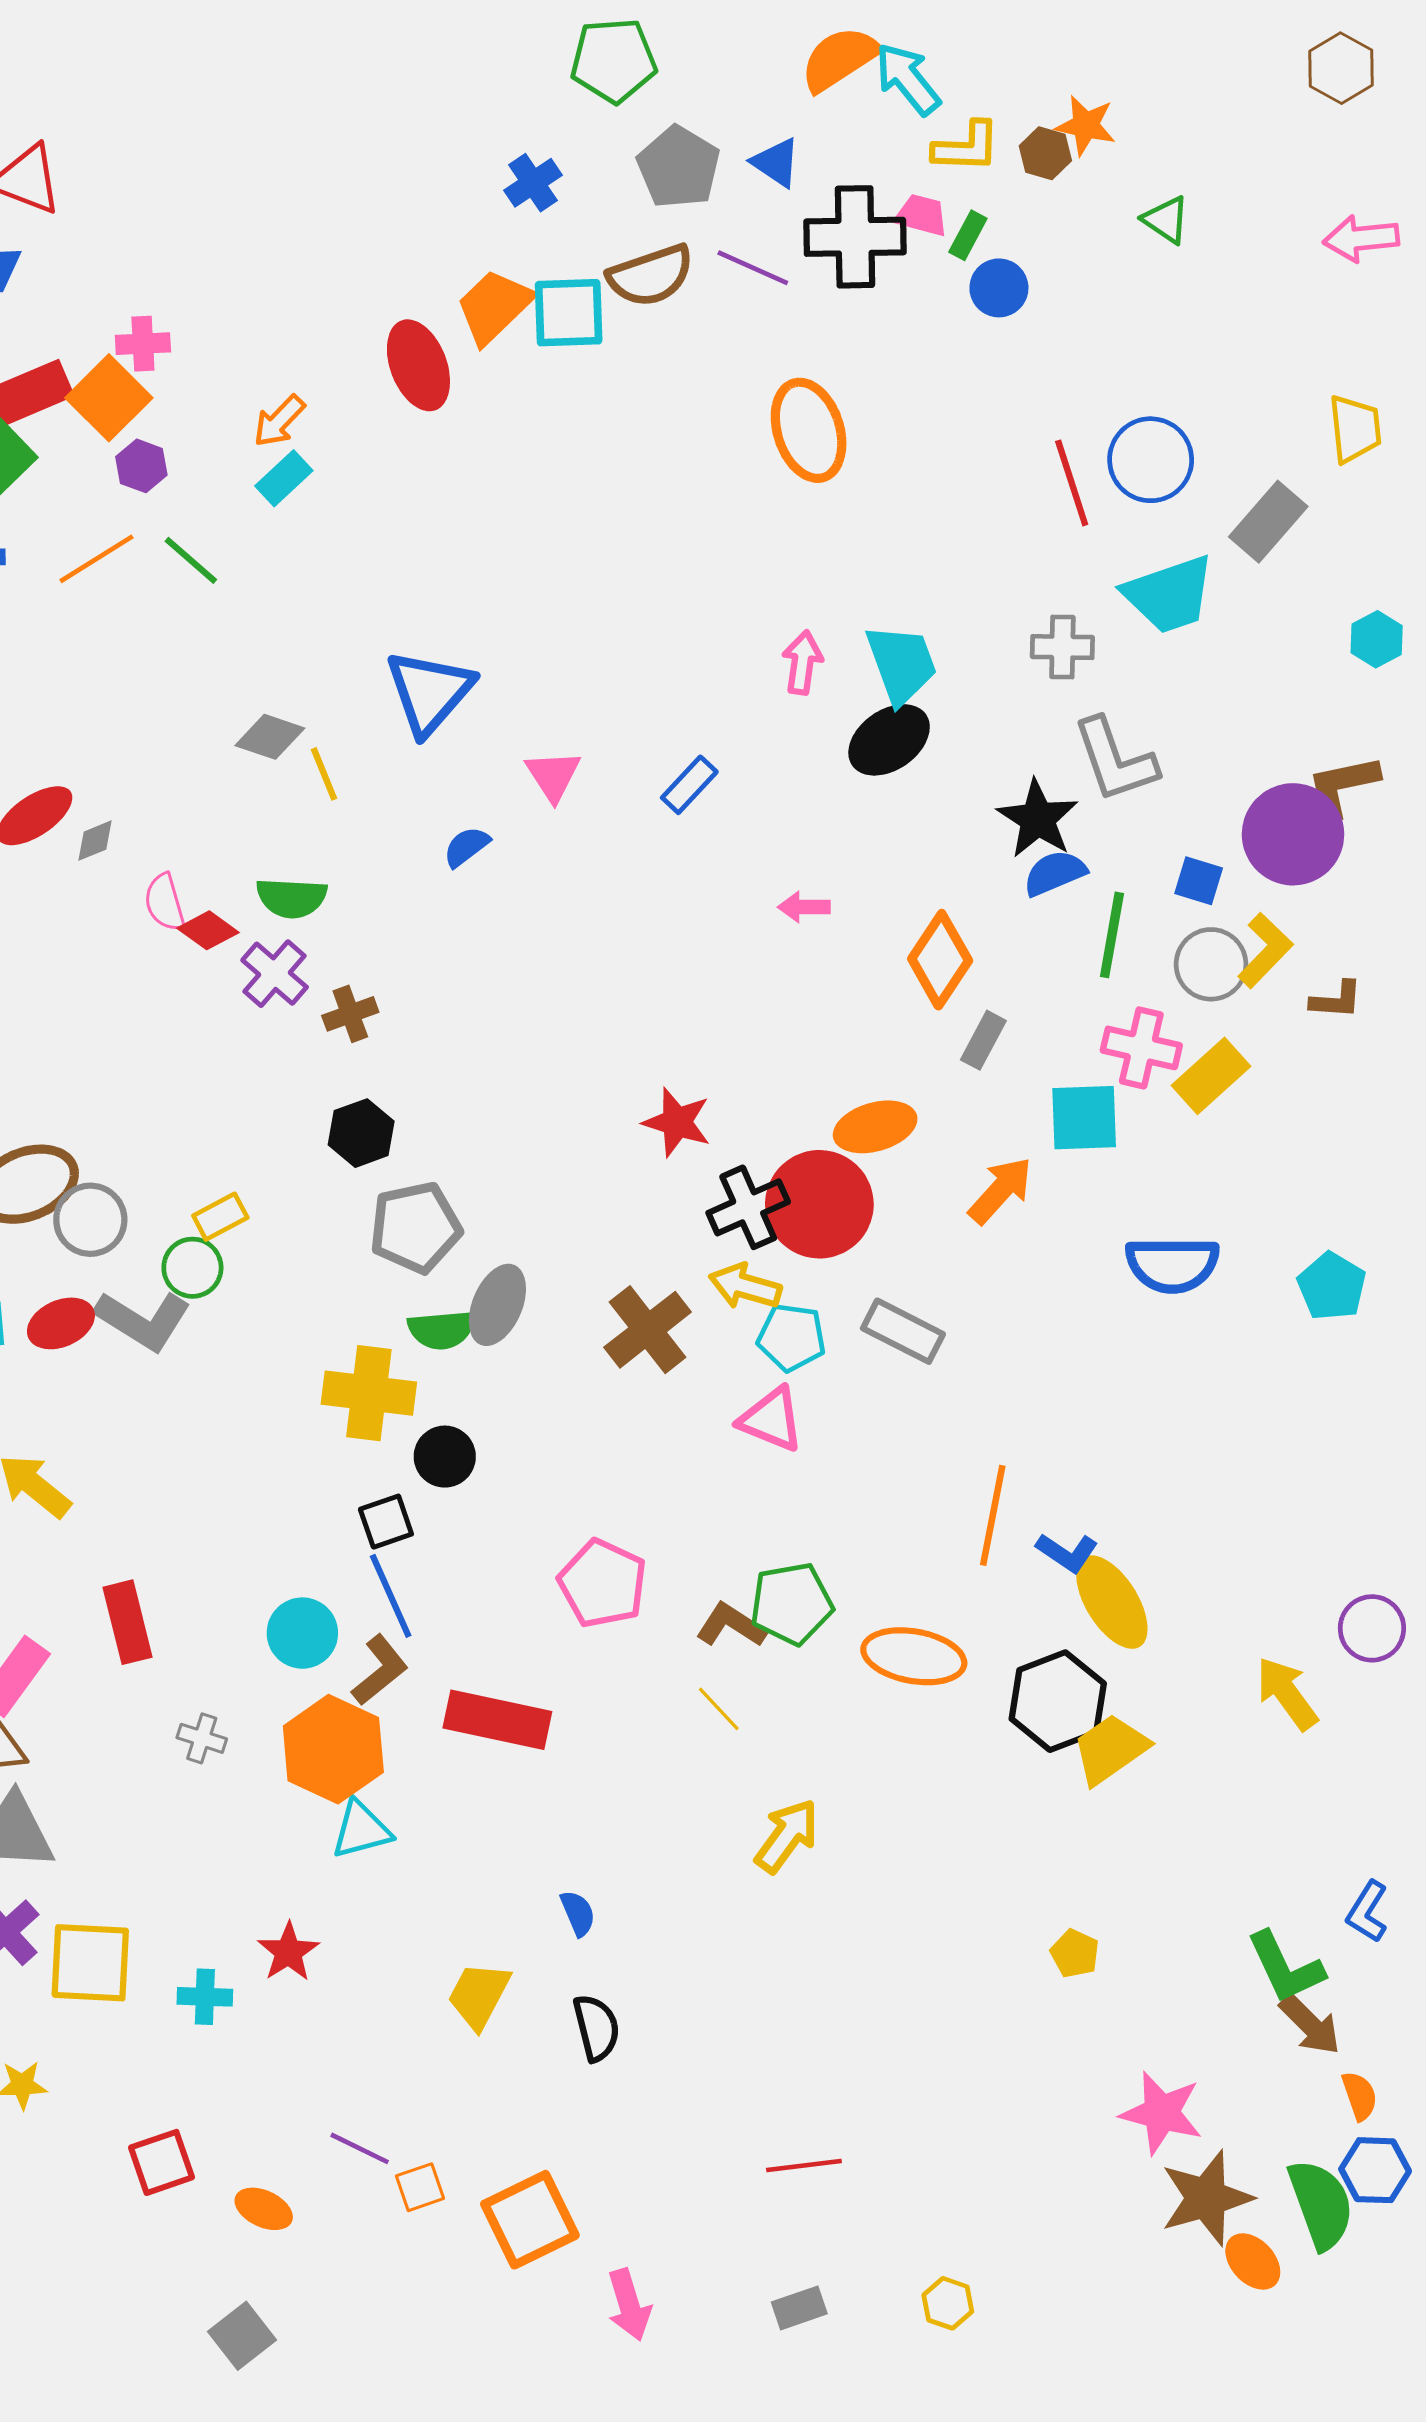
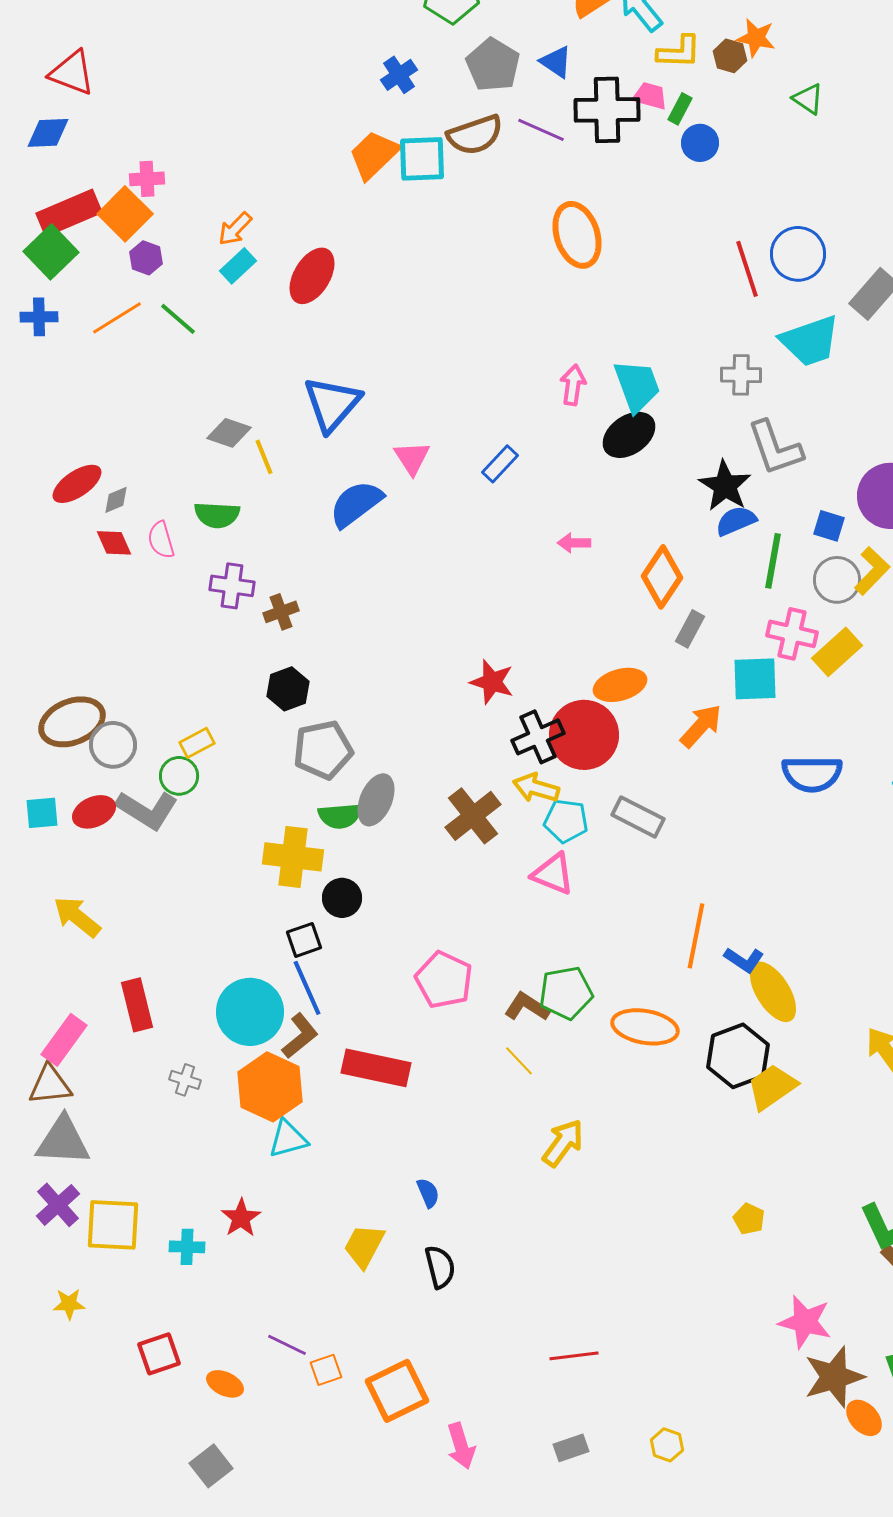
red ellipse: (418, 365) -> (312, 276), moved, turned 52
blue semicircle: (466, 847) -> (356, 504), size x1.8
green semicircle: (292, 898) -> (217, 515), moved
red diamond: (208, 930) -> (114, 543), moved, turned 30
purple cross: (275, 974) -> (232, 586), turned -33
cyan circle: (302, 1633) -> (250, 1012), size x1.5

